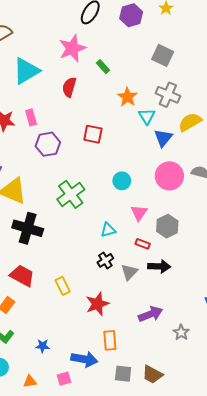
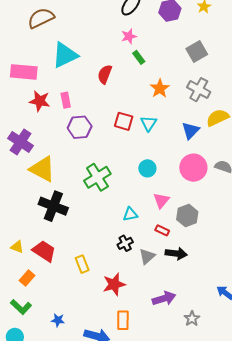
pink star: (72, 48) -> (129, 36), moved, size x0.6
gray square: (163, 55) -> (197, 52), turned 30
cyan triangle: (147, 116) -> (149, 123), moved

